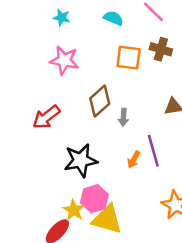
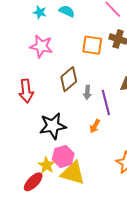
cyan semicircle: (113, 18) -> (67, 11), moved
red arrow: (46, 117) -> (26, 91), turned -60
purple line: (153, 151) -> (106, 103), moved

